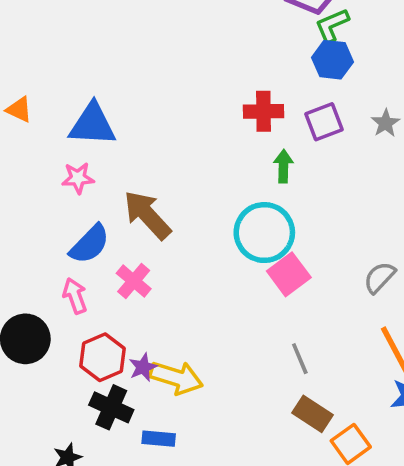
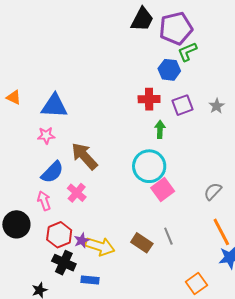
blue hexagon: (332, 60) -> (169, 70), moved
brown rectangle: (313, 414) -> (142, 243), moved

